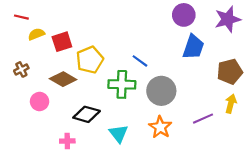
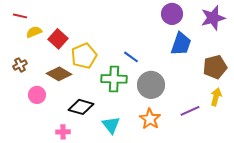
red square: (62, 42) -> (58, 39), turned -30

